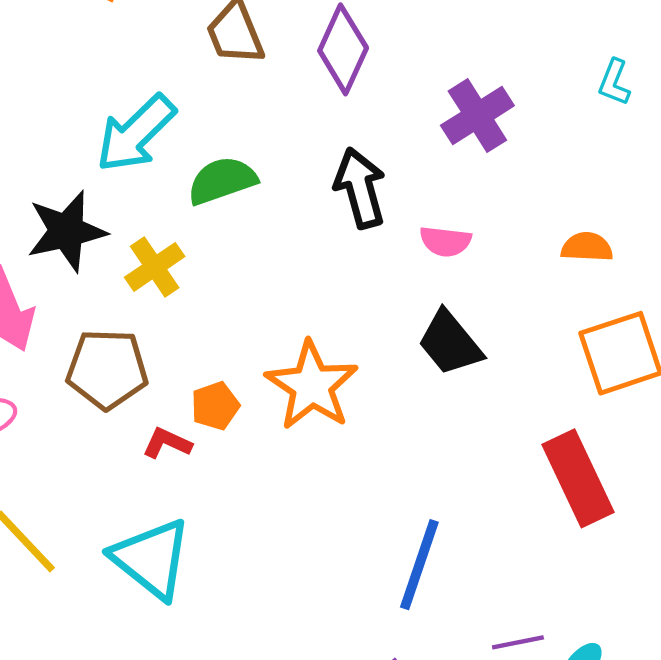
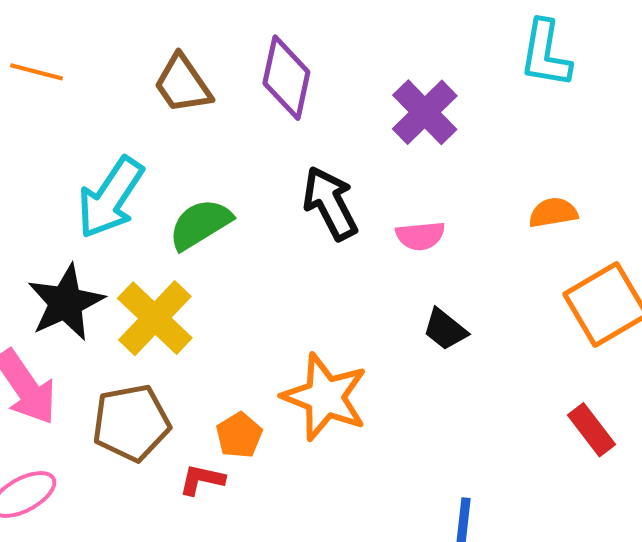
cyan L-shape: (614, 82) -> (545, 54), size x1.6
yellow cross: (155, 267) -> (155, 318), size x1.4
black trapezoid: (450, 343) -> (445, 329), size x0.7
red rectangle: (578, 478) -> (591, 430), size x0.6

